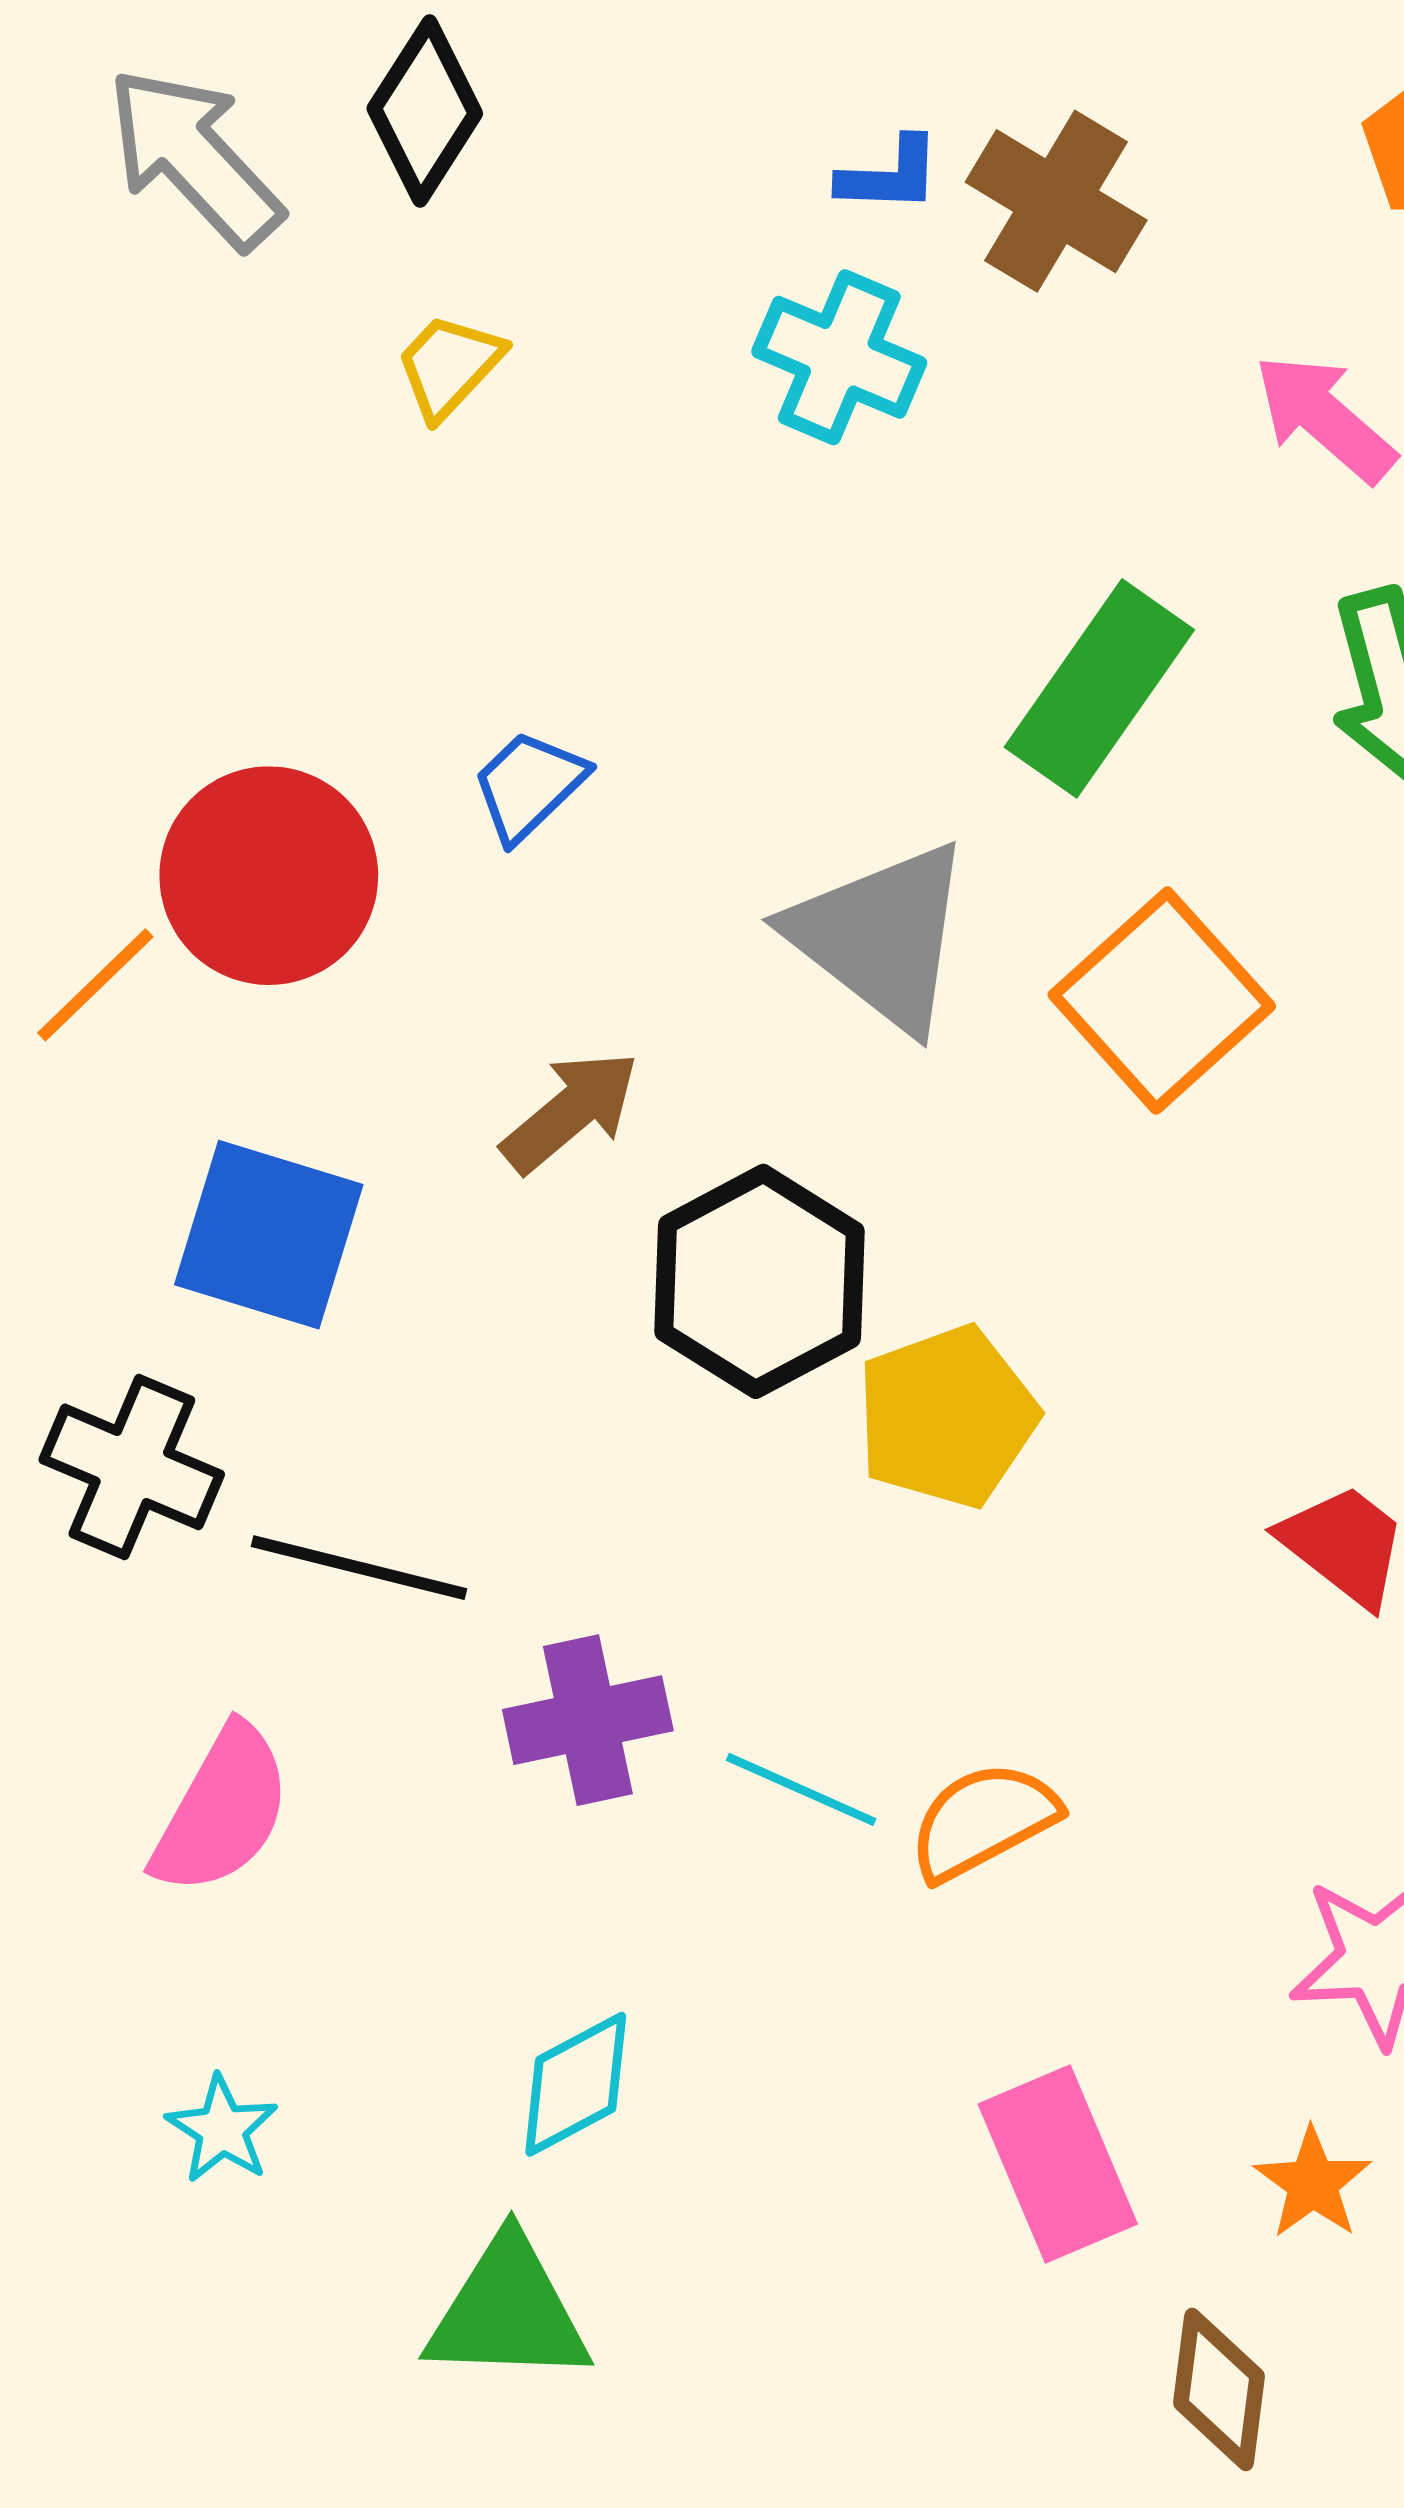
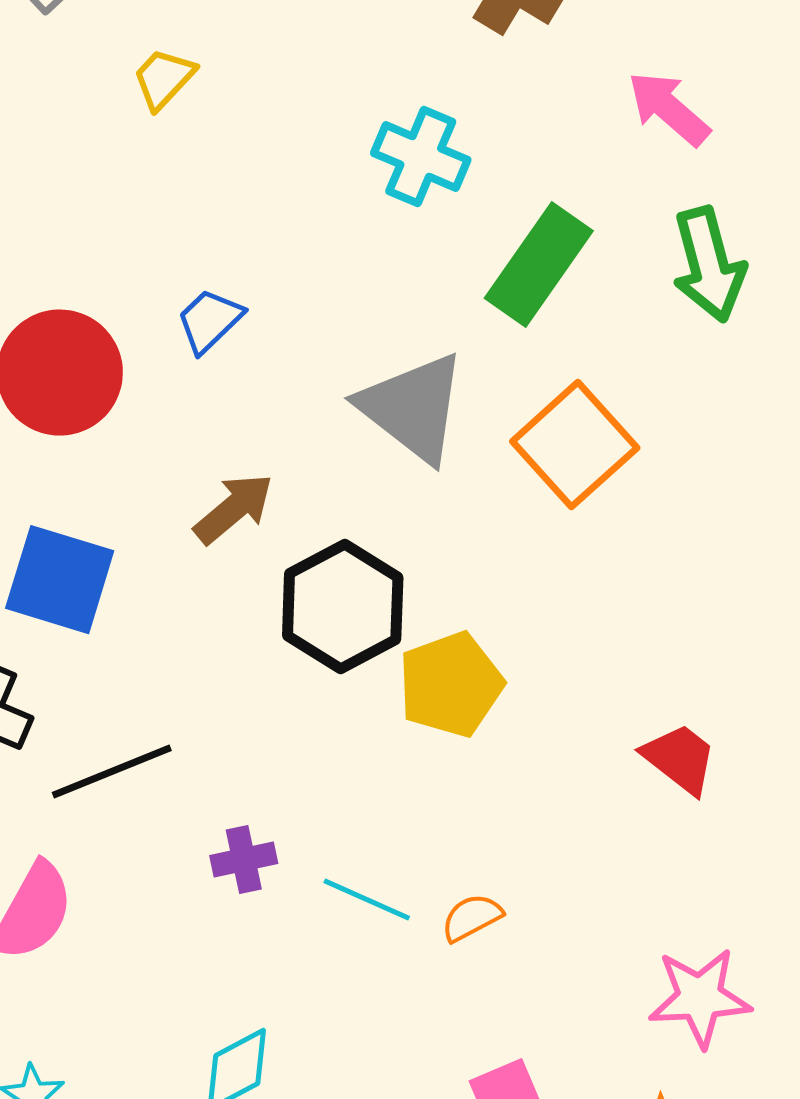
cyan cross: (839, 357) -> (421, 157), moved
black line: (359, 1568) -> (112, 772), turned -36
purple cross: (588, 1720) -> (244, 860), size x0.7
orange semicircle: (983, 1821) -> (472, 918), size x0.7

